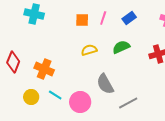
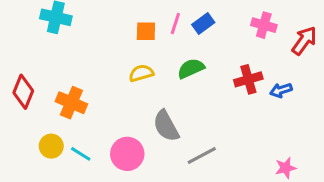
pink line: (103, 18) -> (175, 24), moved
orange square: (82, 20) -> (146, 31), moved
cyan line: (55, 95) -> (81, 154), moved

